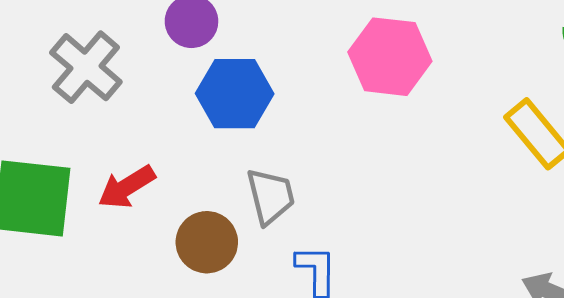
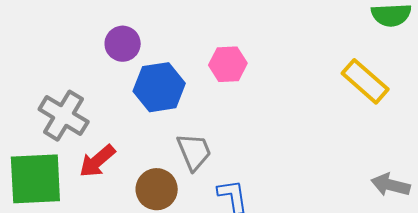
pink hexagon: (390, 57) -> (228, 64), moved, size x0.7
gray cross: (86, 67) -> (64, 116), moved

